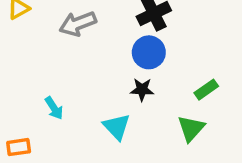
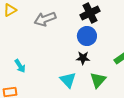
cyan arrow: (54, 108) -> (20, 66), moved
green triangle: (191, 128) -> (98, 80), moved

